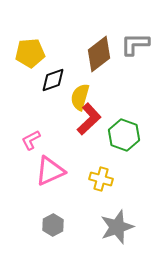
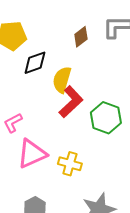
brown diamond: (99, 54) -> (81, 37), size x0.6
yellow cross: (101, 179) -> (70, 164), moved

